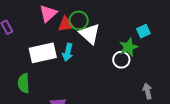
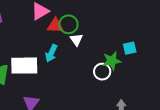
white triangle: (90, 34) -> (76, 40), size x0.6
white rectangle: (43, 53) -> (24, 66), moved

